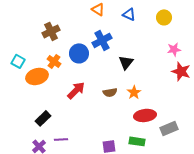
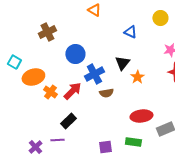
blue triangle: (129, 14) -> (130, 32), moved
blue cross: (102, 40) -> (94, 74), moved
orange cross: (54, 61) -> (50, 92), moved
orange star: (134, 92) -> (137, 77), moved
black rectangle: (43, 118) -> (68, 121), moved

